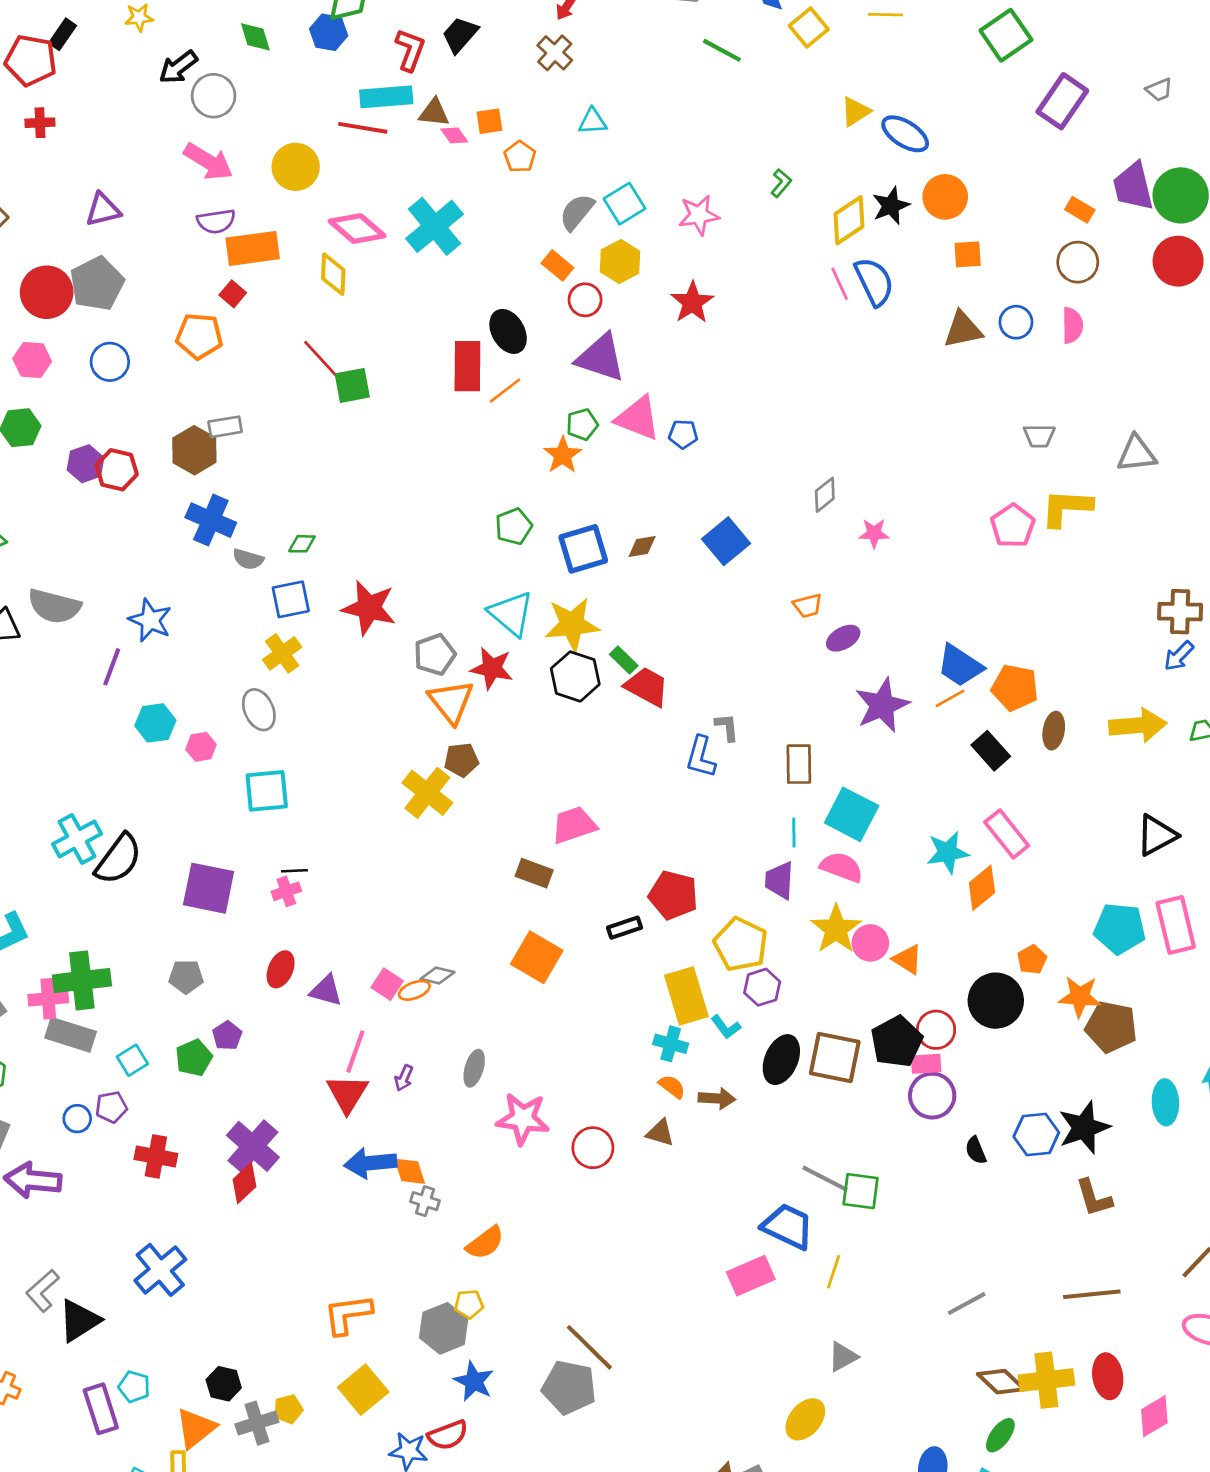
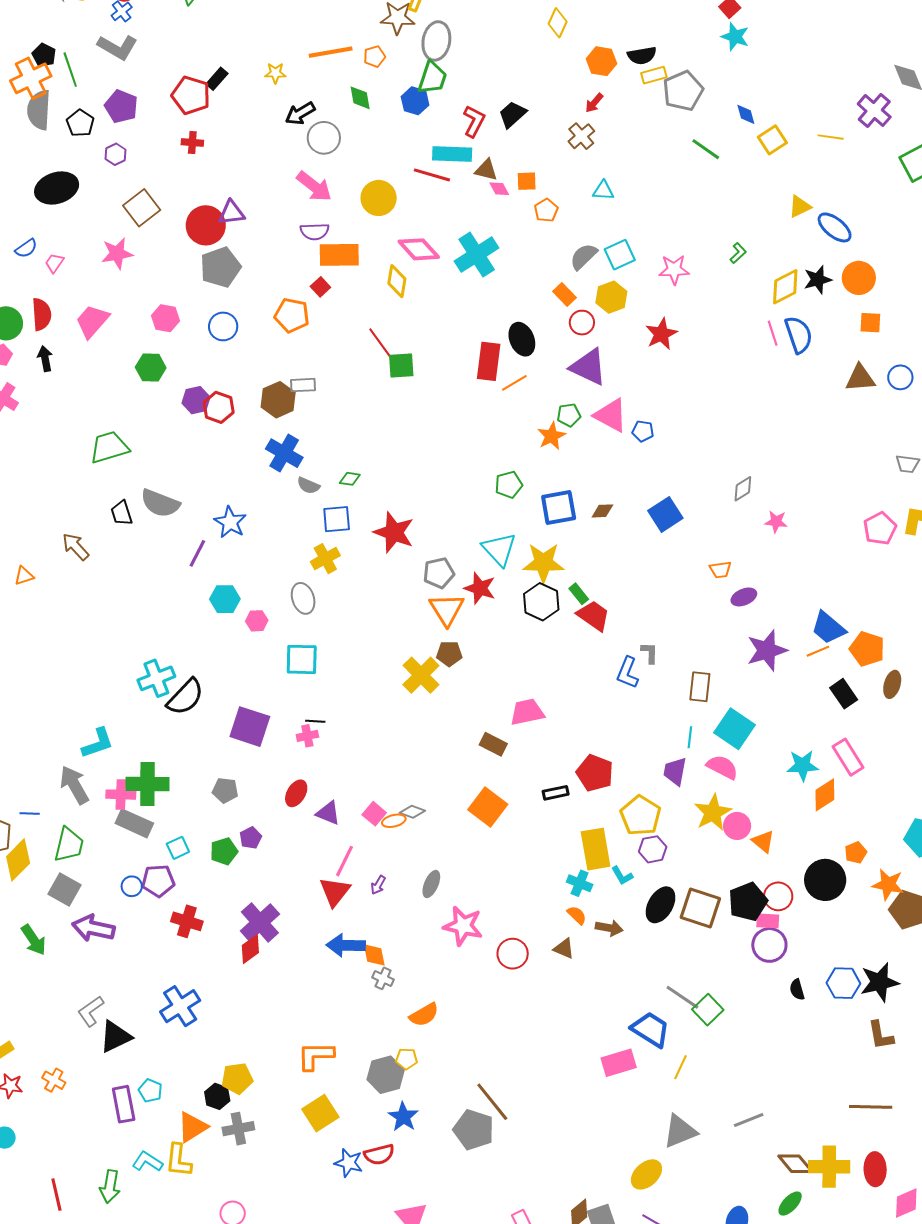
red circle: (47, 292) -> (206, 225), moved
purple pentagon: (111, 1107) -> (158, 881), size x1.4
green square: (861, 1191) -> (708, 1010), turned 32
gray line: (967, 1304) -> (749, 1120), moved
gray triangle: (843, 1357) -> (680, 1131), size x1.5
yellow pentagon: (288, 1409) -> (237, 1078), moved, size x1.4

